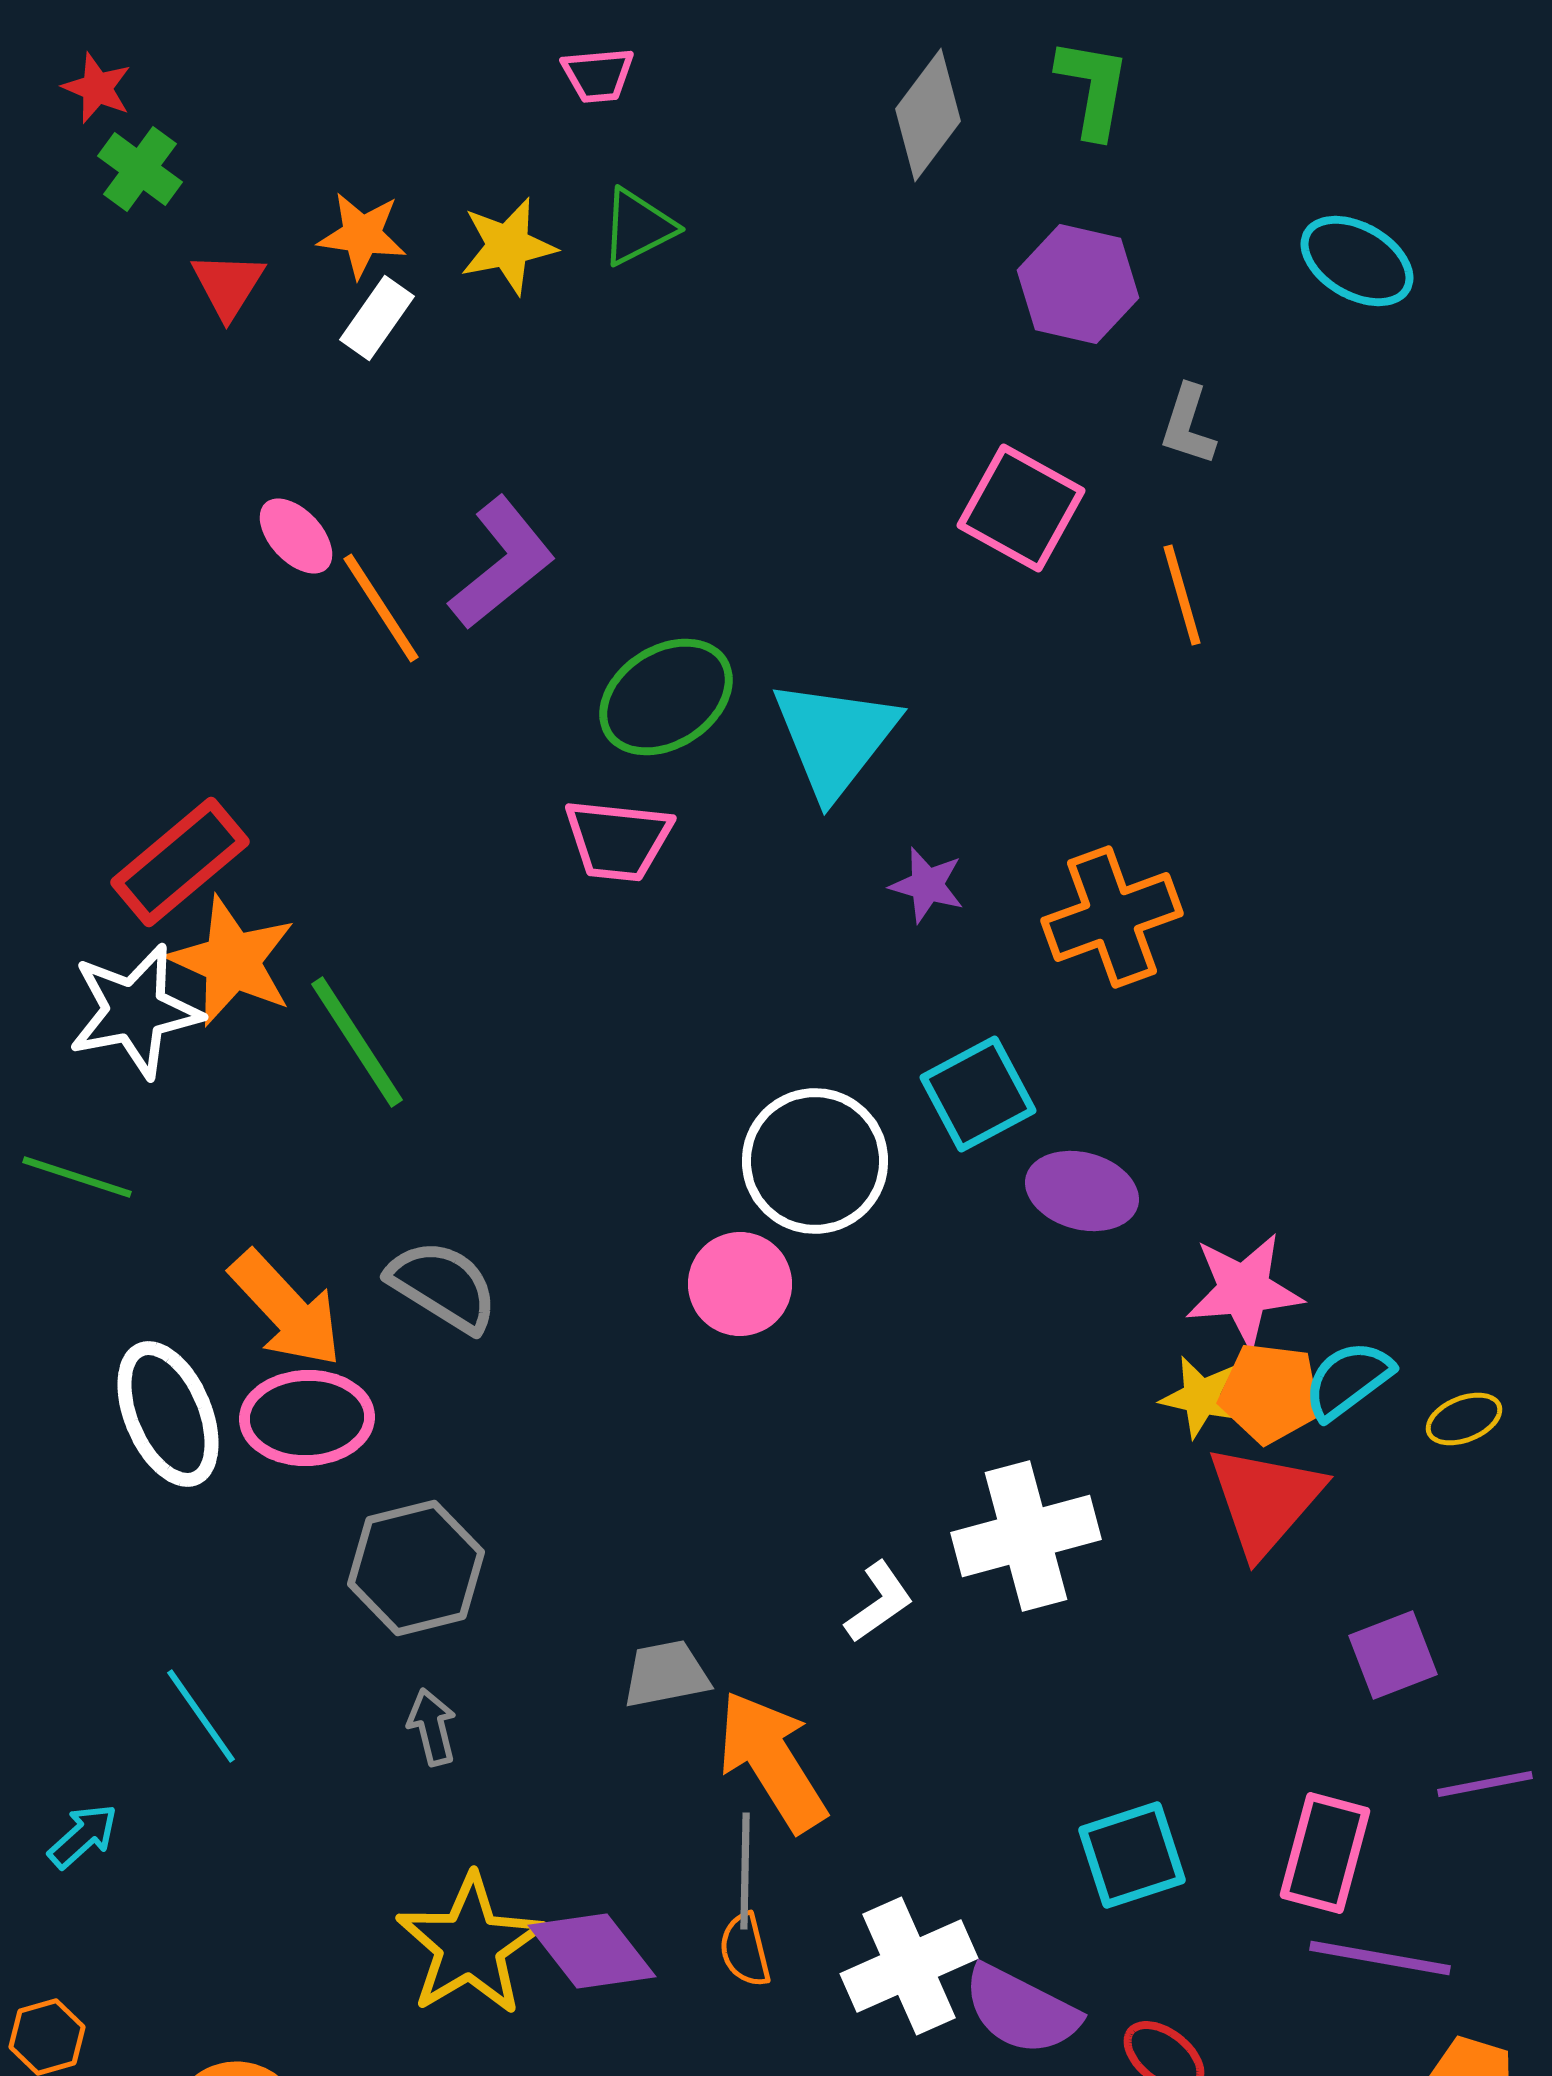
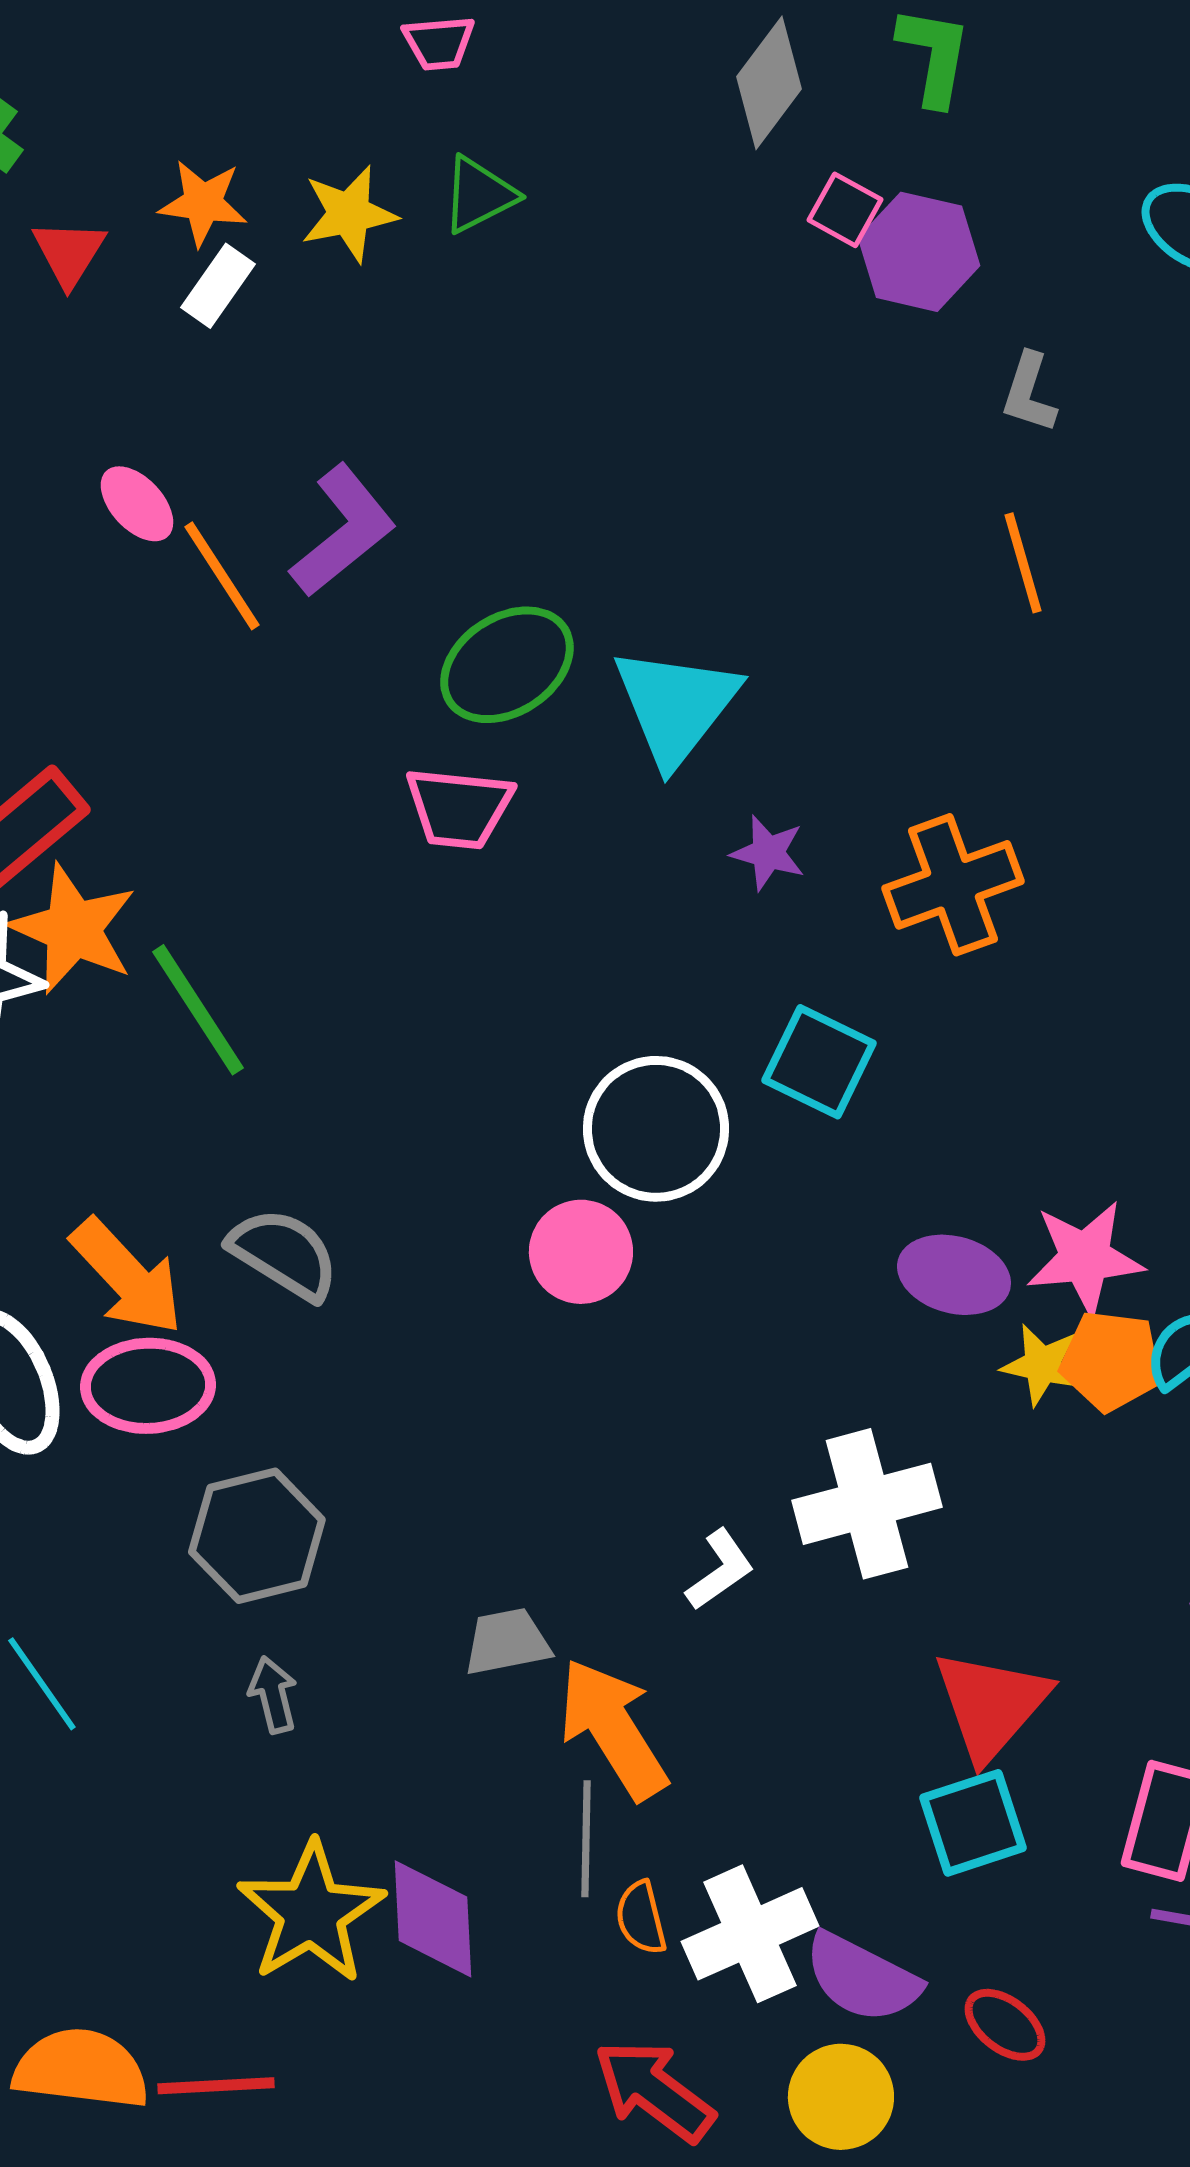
pink square: (1021, 508) -> (845, 210), moved, size x0.6
cyan square: (978, 1094) -> (819, 1062), turned -36
purple ellipse: (1082, 1191) -> (954, 1275), moved
red triangle: (1265, 1500) -> (991, 1705), moved
orange semicircle: (745, 1950) -> (641, 1918), moved
purple diamond: (592, 1951) -> (433, 1919), turned 35

